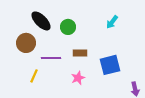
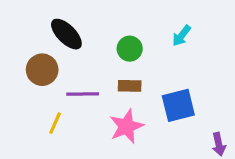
green circle: (68, 27) -> (130, 49), moved
pink star: (78, 78) -> (126, 126), size x1.5

